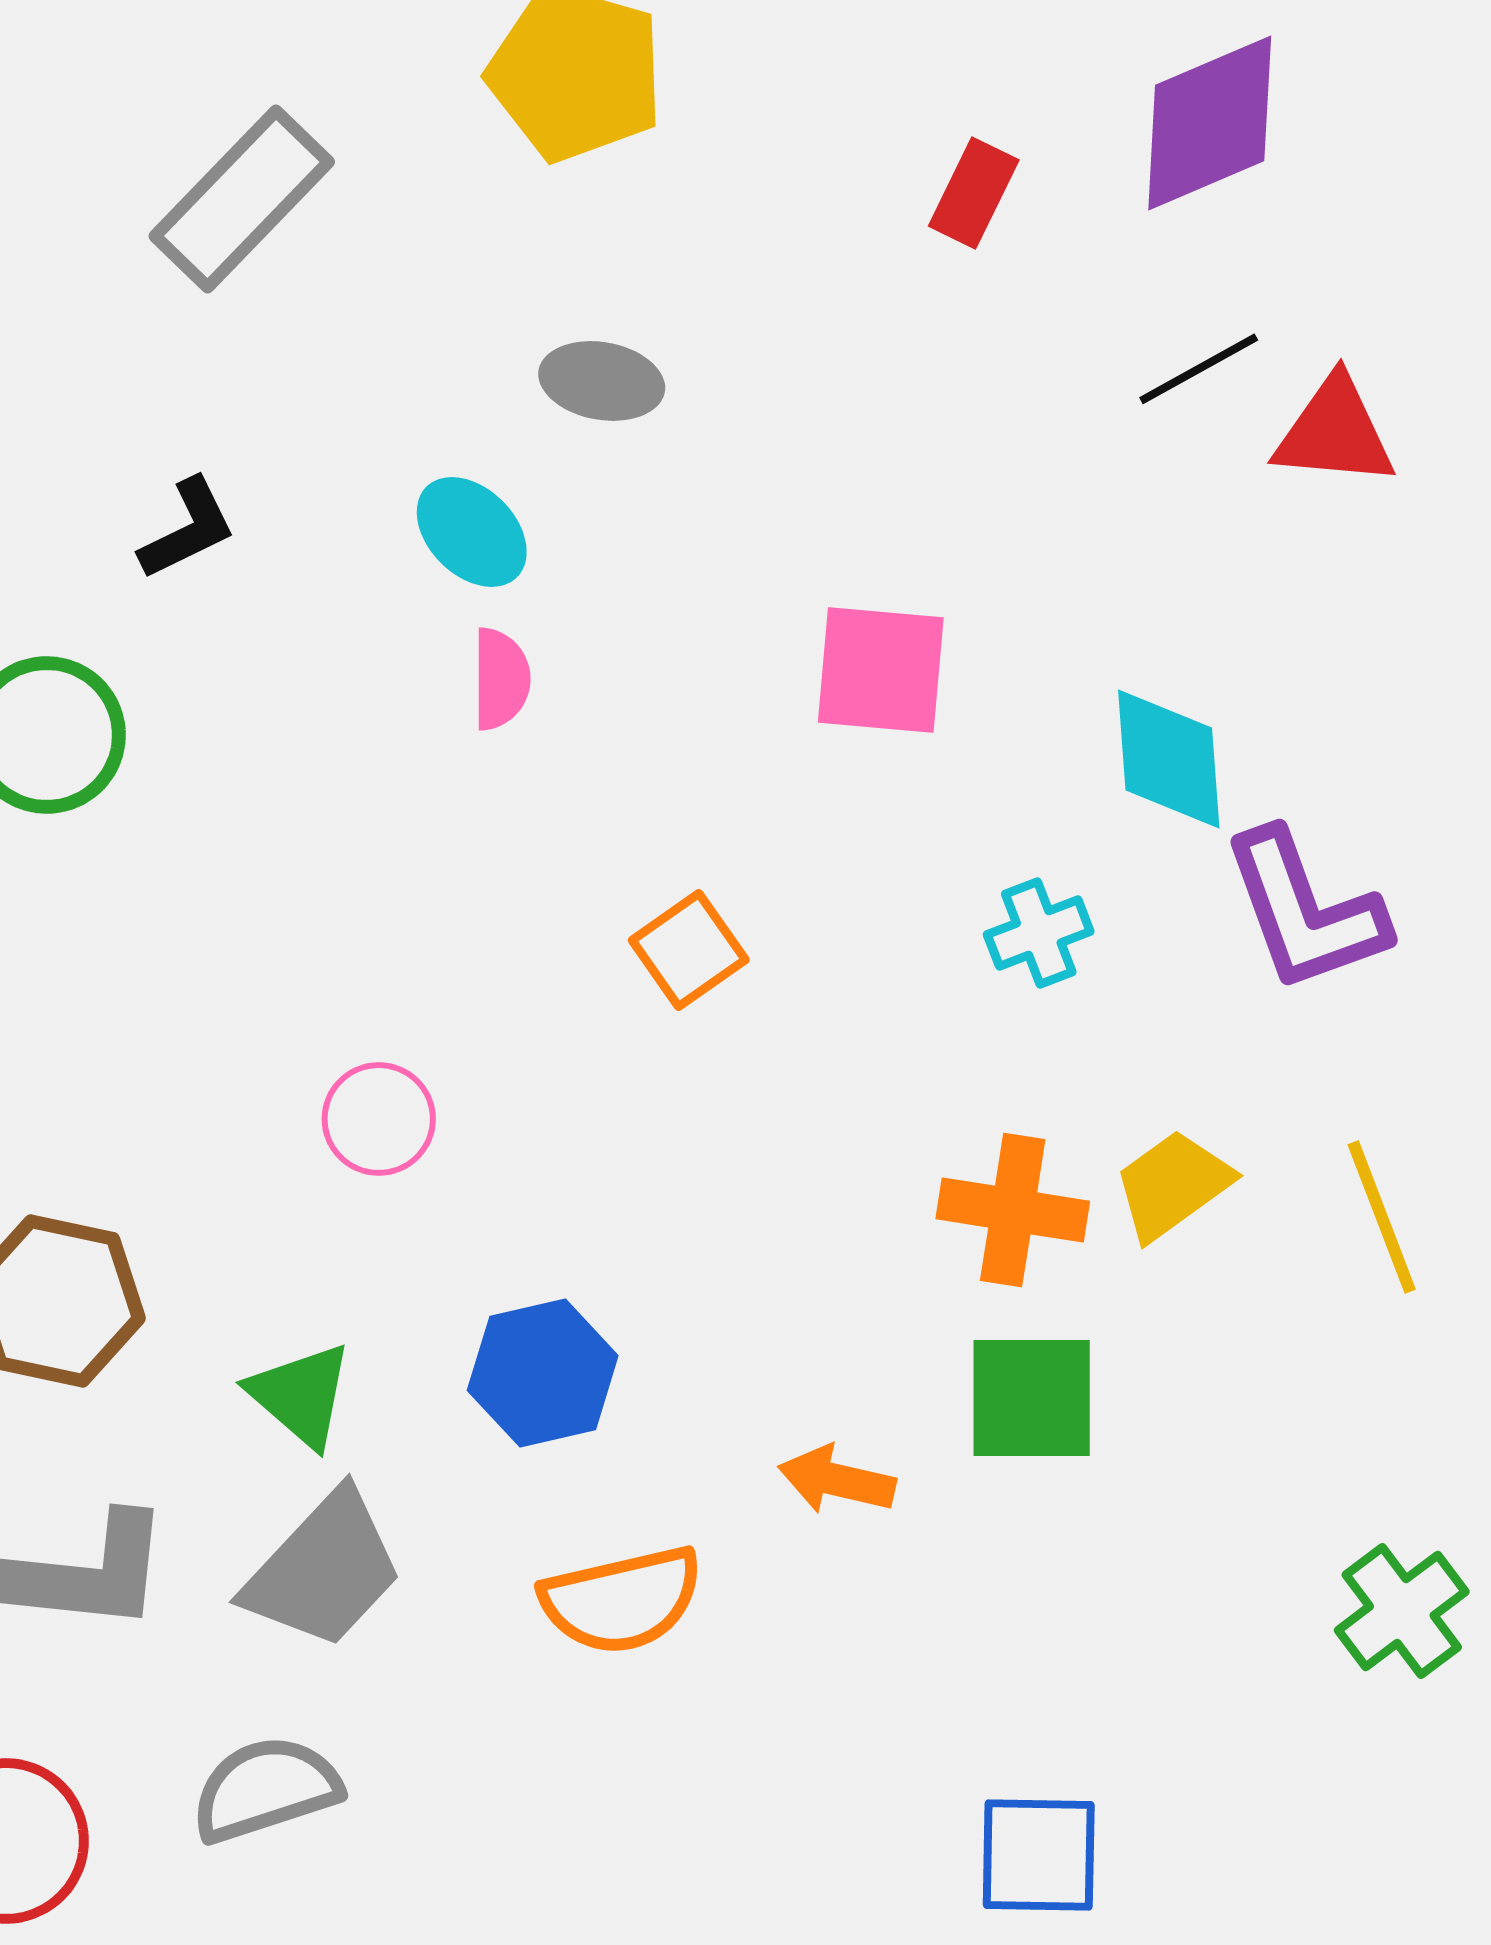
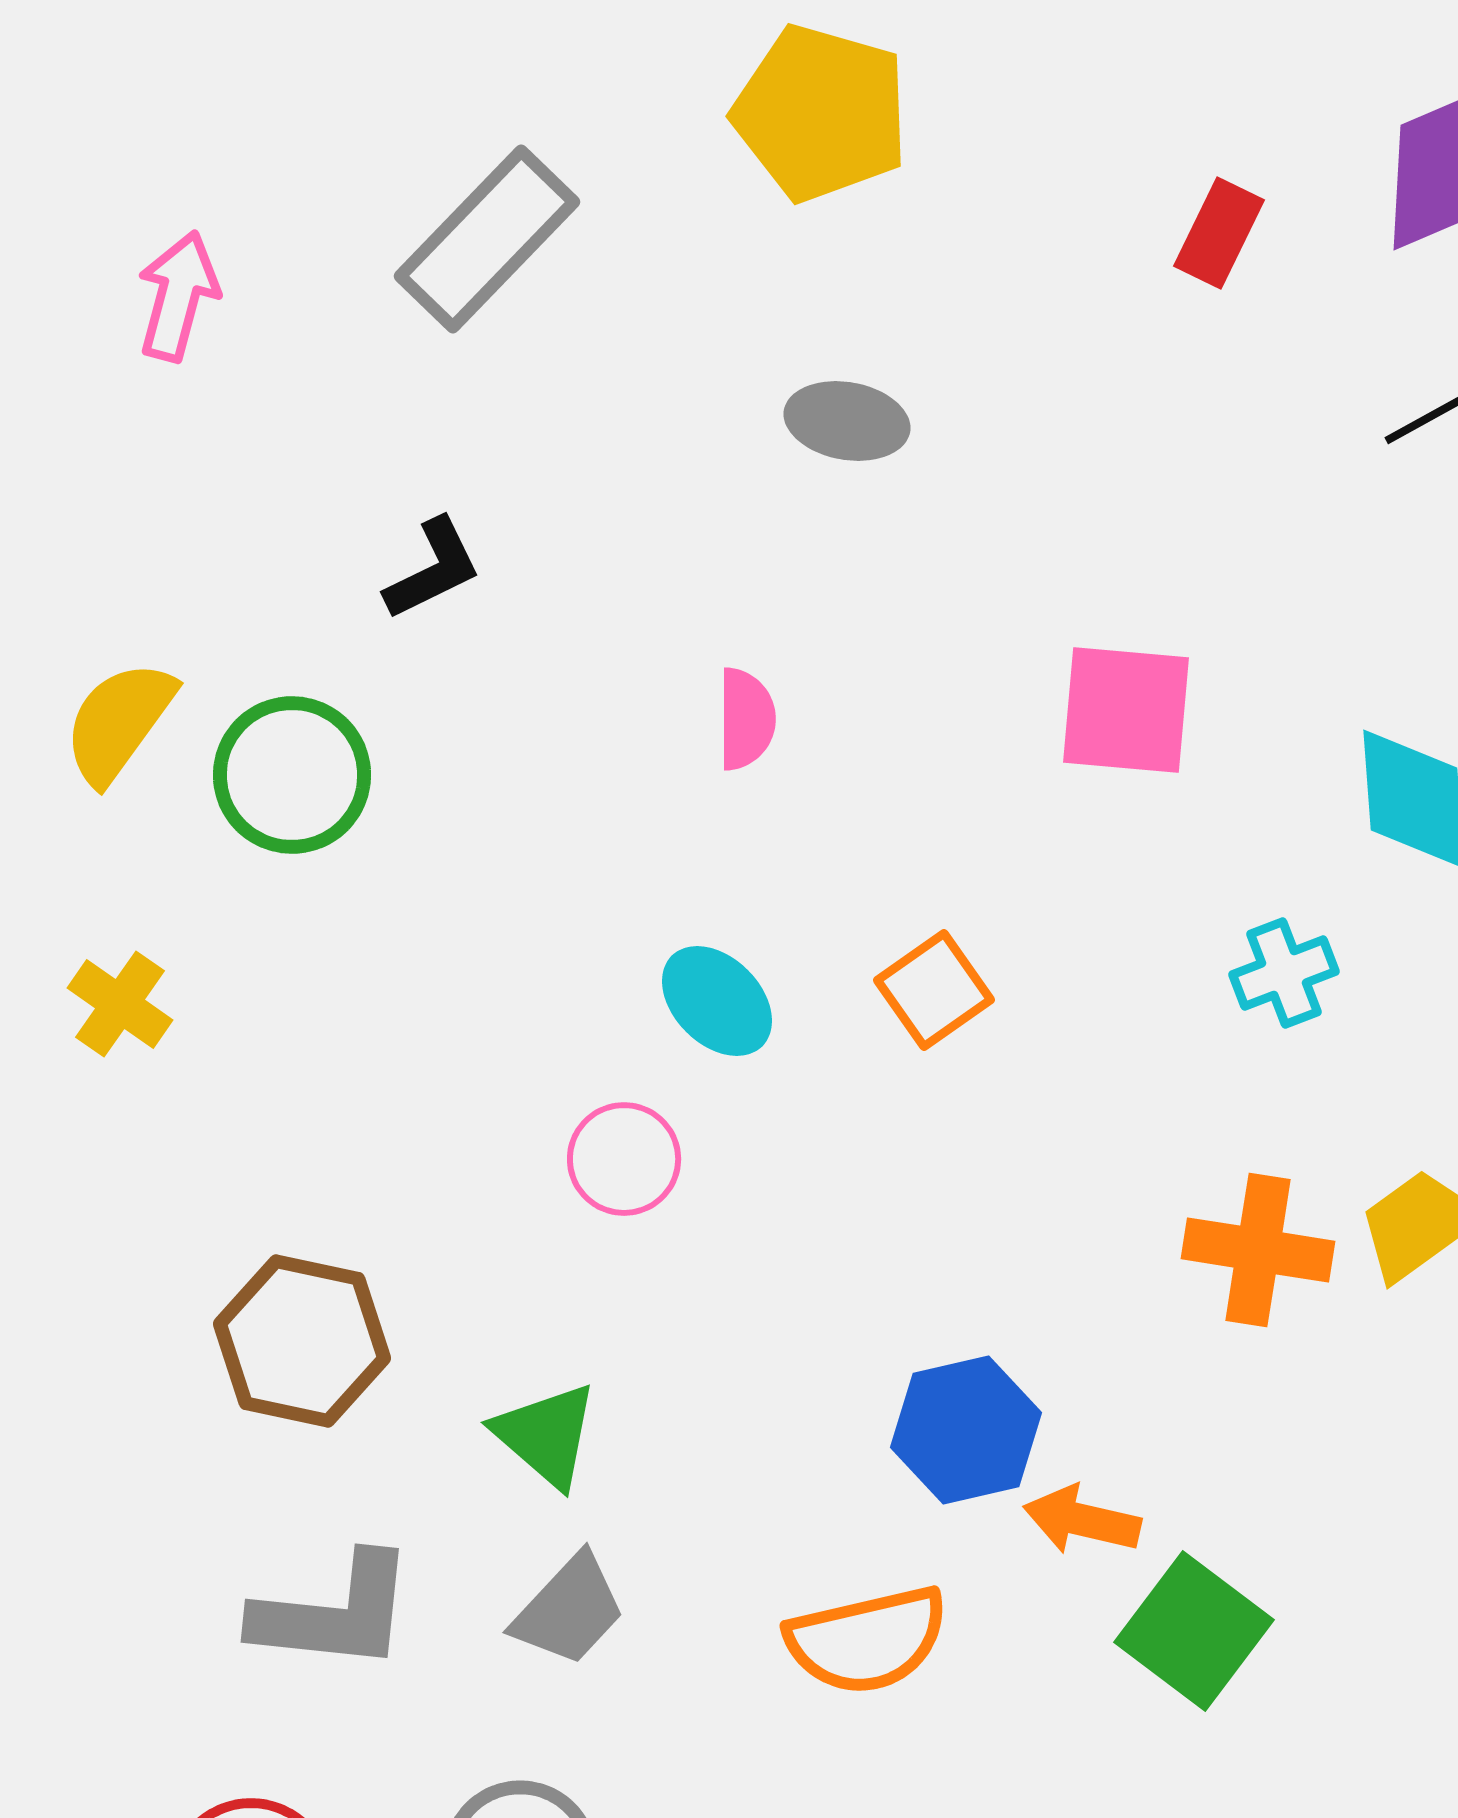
cyan ellipse: (472, 532) -> (717, 1001), moved
blue hexagon: (543, 1373) -> (966, 1430), moved
green square: (1032, 1398) -> (1194, 1631), moved, turned 37
gray trapezoid: (324, 1570) -> (569, 1610), size x0.7

